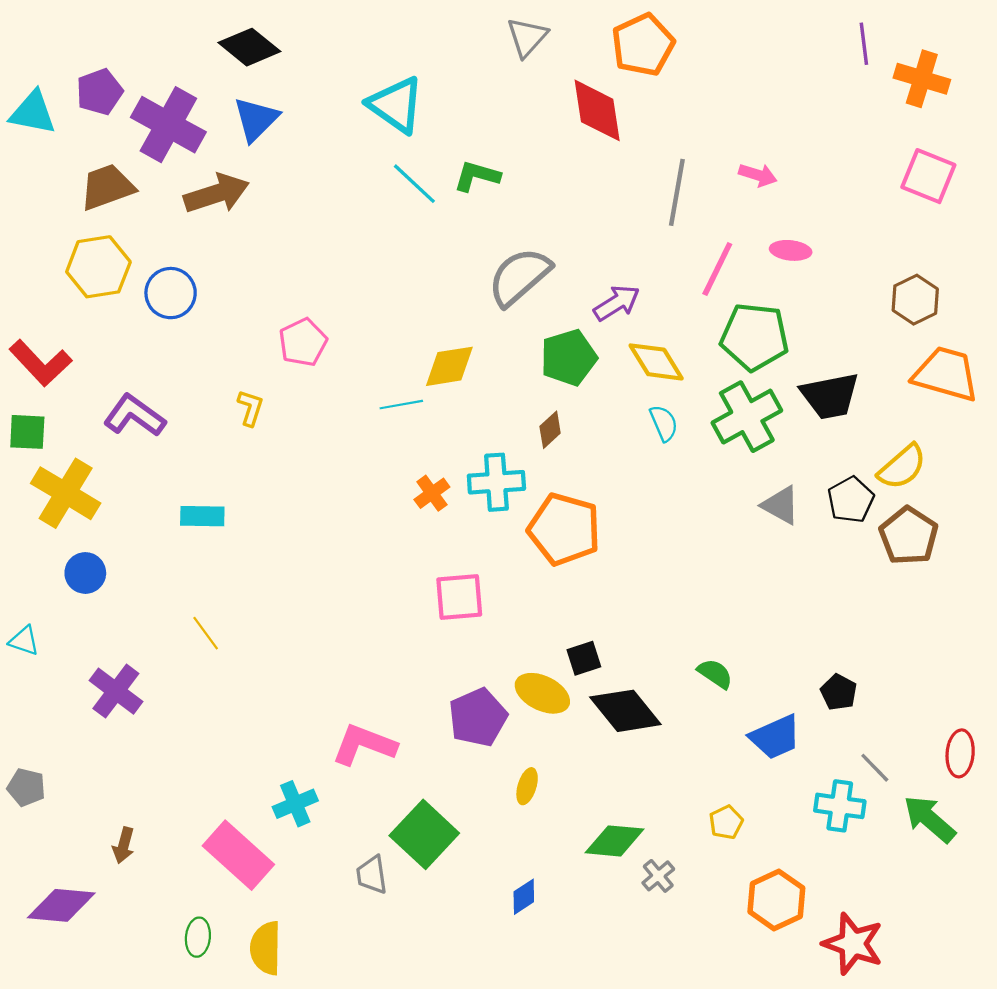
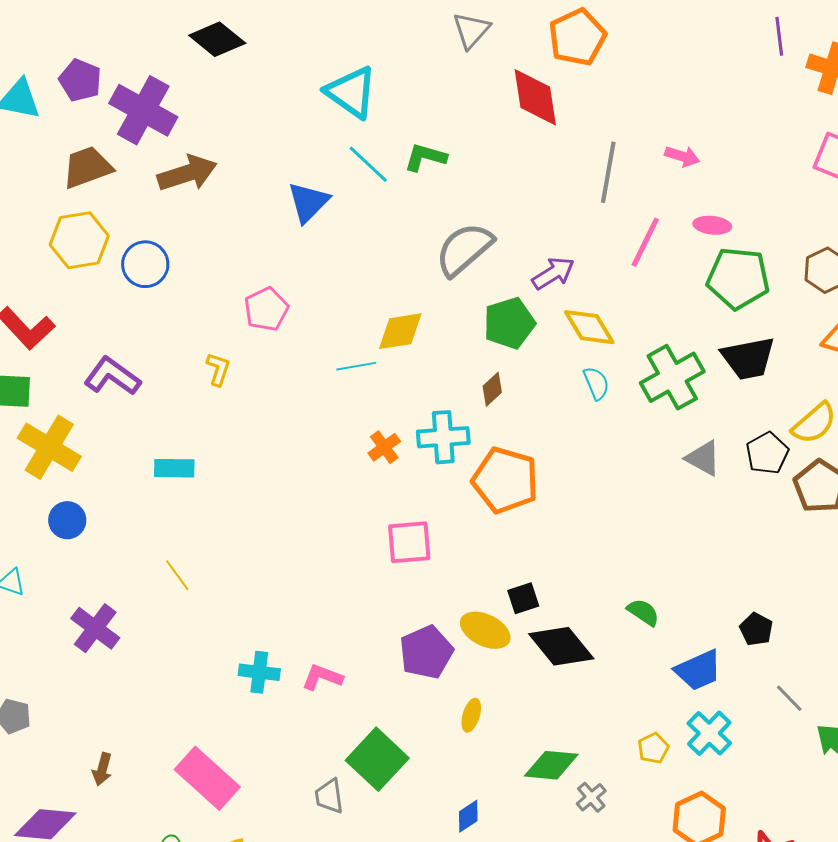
purple pentagon: (100, 92) -> (80, 80), turned -30
blue triangle: (256, 119) -> (308, 202), moved
green pentagon: (755, 337) -> (738, 278), moved
pink L-shape: (364, 745) -> (322, 677), size x0.7
cyan cross: (295, 804) -> (259, 672), moved, turned 30
cyan cross: (840, 806) -> (709, 733), moved, turned 36

